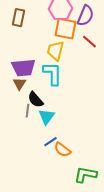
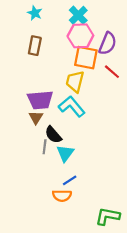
cyan L-shape: (52, 74) -> (72, 106), turned -40
orange semicircle: (62, 150) -> (62, 196), moved, turned -36

